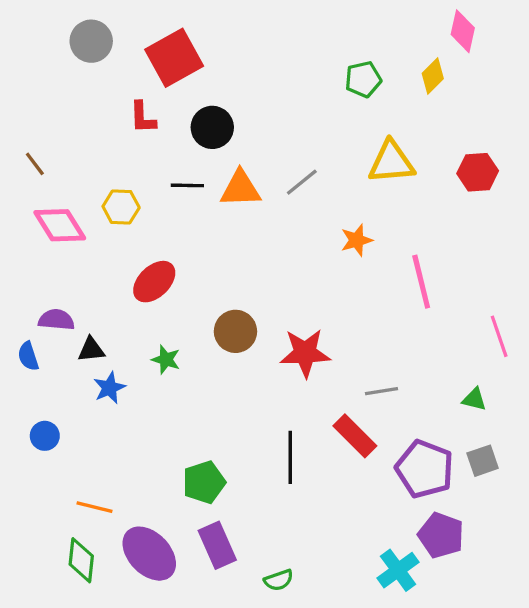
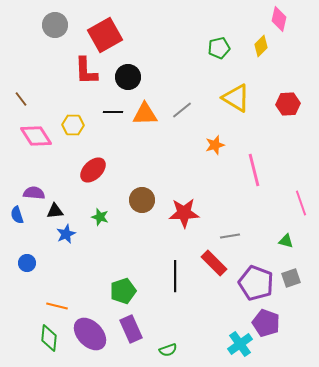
red L-shape: (143, 117) -> (86, 71), size x1.4
yellow triangle: (391, 162) -> (236, 98), turned 36

